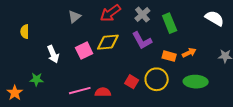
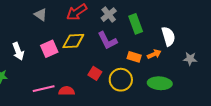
gray triangle: (74, 17) -> (41, 15), turned -48
white semicircle: (214, 18) -> (168, 36), moved, turned 42
red square: (132, 82) -> (95, 73), moved

